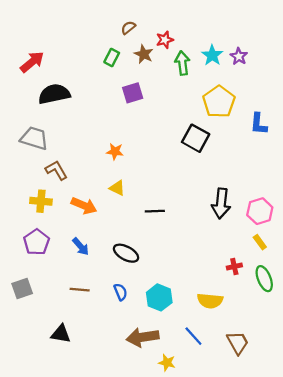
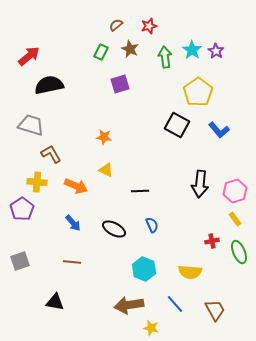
red star: (165, 40) -> (149, 26), moved
blue L-shape: (259, 124) -> (219, 130), moved, turned -45
purple pentagon: (36, 242) -> (22, 209), moved
blue semicircle: (120, 292) -> (152, 225), moved

